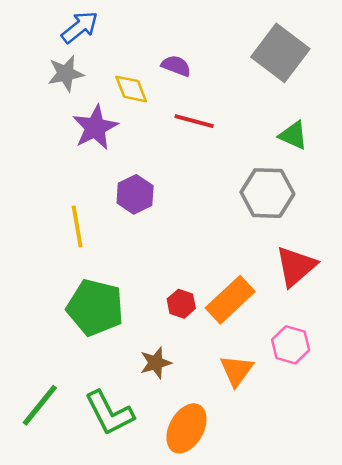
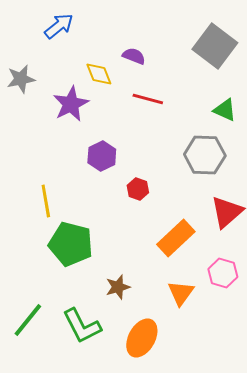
gray star: (66, 73) -> (21, 79), moved
yellow line: (77, 227) -> (46, 201), moved
red hexagon: (181, 304) -> (138, 189), moved

